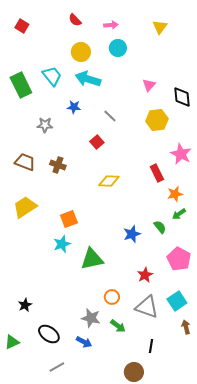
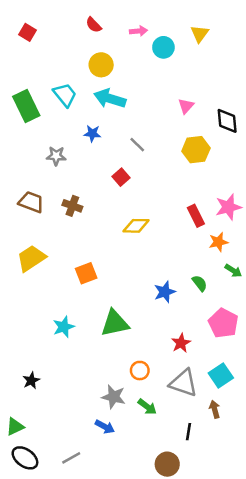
cyan circle: (118, 48) -> (163, 47), moved
pink star: (181, 154) -> (228, 207), moved, turned 30
green arrow: (179, 214) -> (233, 271), moved, turned -112
cyan star: (62, 244) -> (64, 327), moved
brown arrow: (186, 327) -> (215, 409), moved
black ellipse: (49, 334) -> (25, 458), moved

